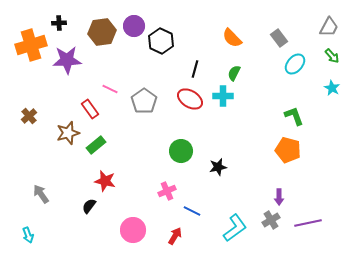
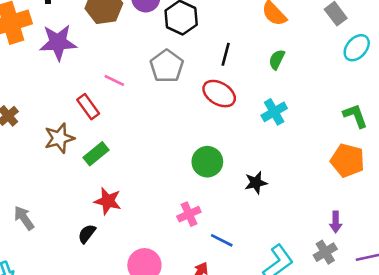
cyan cross: (223, 96) -> (274, 112), moved, turned -30
gray pentagon: (144, 101) -> (167, 66), moved

